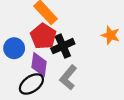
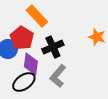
red pentagon: (43, 36) -> (22, 38), moved

